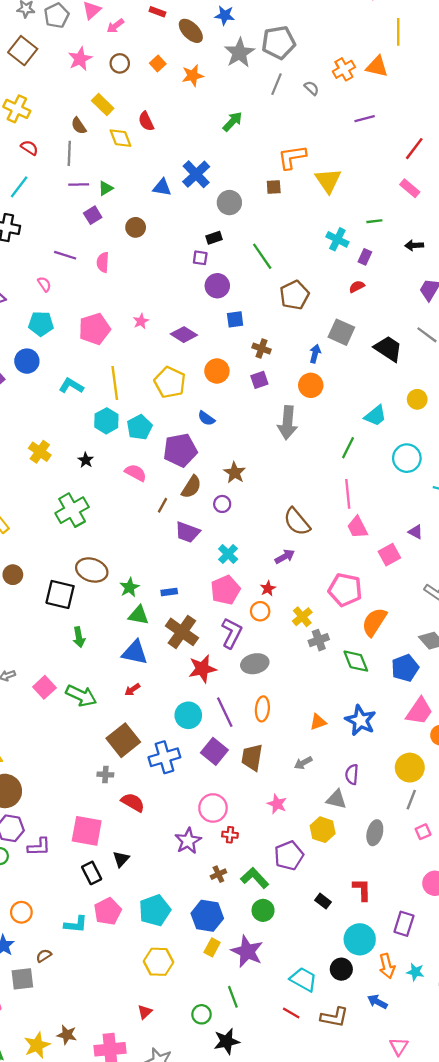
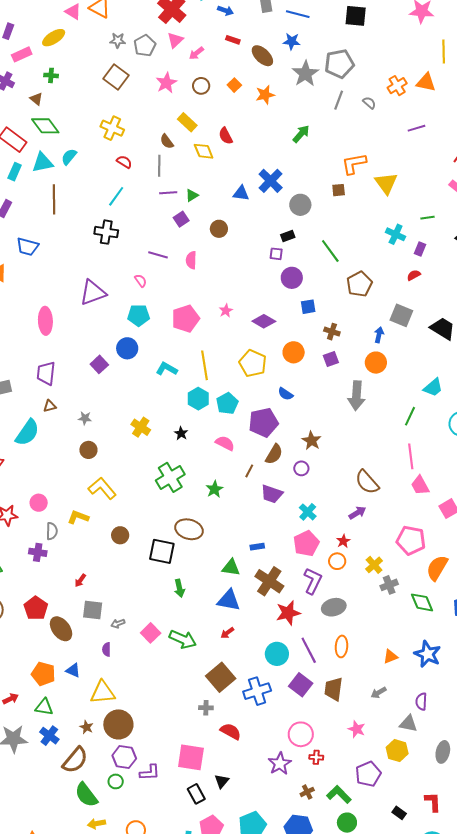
green star: (129, 587) -> (214, 489), moved

